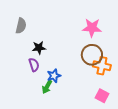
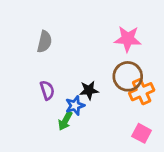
gray semicircle: (21, 26) -> (44, 42), moved
black star: (39, 48) -> (89, 90), moved
orange cross: (102, 66) -> (142, 92), turned -36

